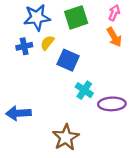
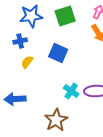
yellow semicircle: (47, 43) -> (27, 62), moved
cyan cross: (84, 90) -> (71, 91), moved

